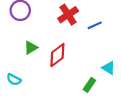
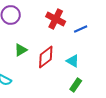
red cross: (68, 15) -> (56, 19), turned -30
cyan triangle: (109, 68) -> (73, 61), moved

